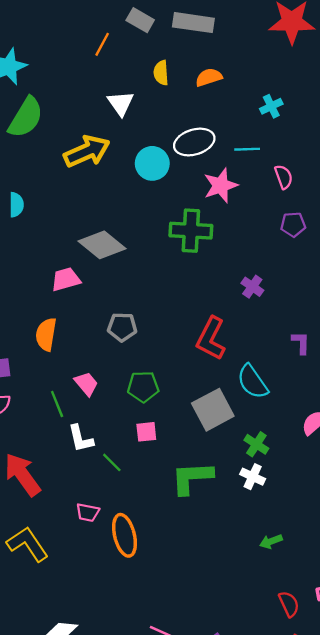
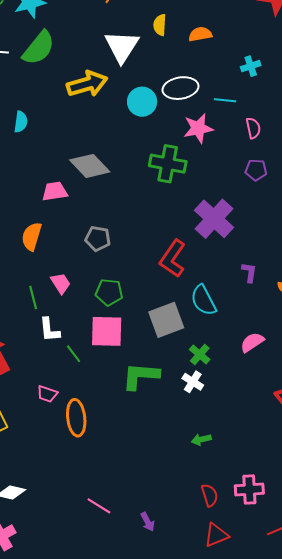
white triangle: (121, 103) -> (122, 46), size x1.5
purple cross: (252, 287) -> (214, 219), size x2.0
pink square: (146, 432) -> (107, 331), size x1.8

